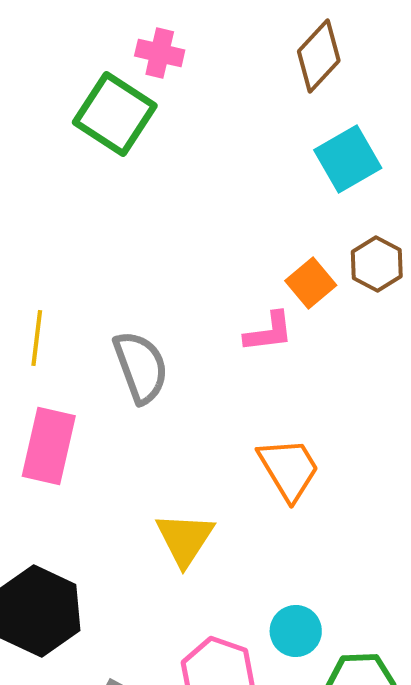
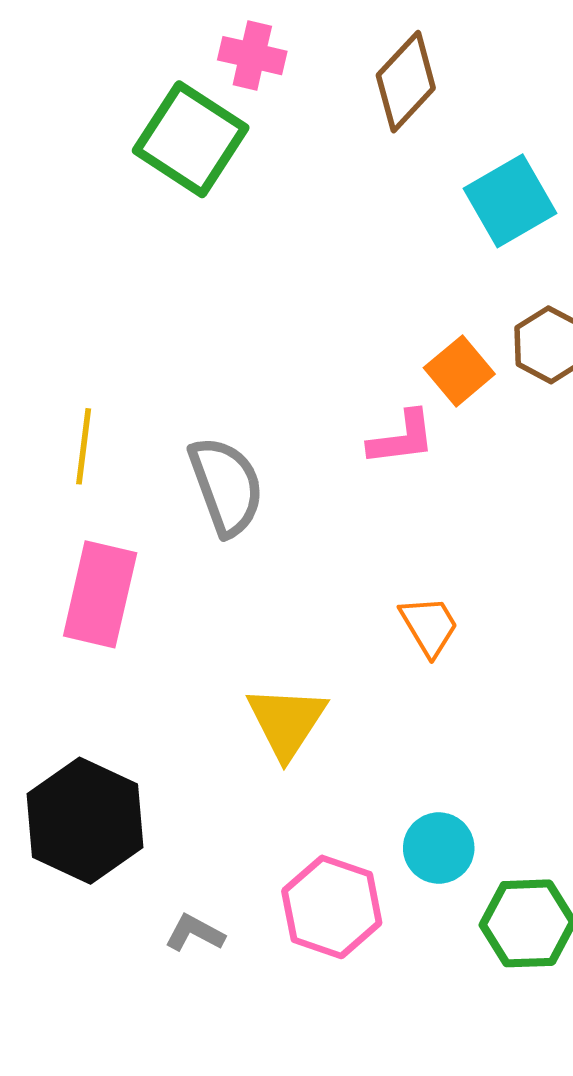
brown diamond: (319, 56) -> (406, 82), moved
orange trapezoid: (289, 469) -> (429, 626), size x0.7

